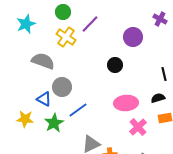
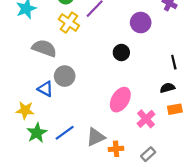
pink ellipse: (126, 103) -> (120, 100), moved, turned -55
blue line: (78, 110) -> (65, 133), moved
green star: (54, 123) -> (37, 133), moved

